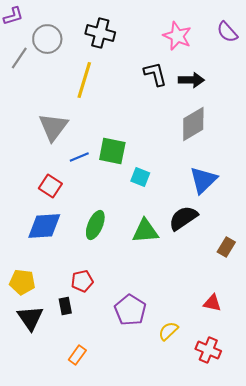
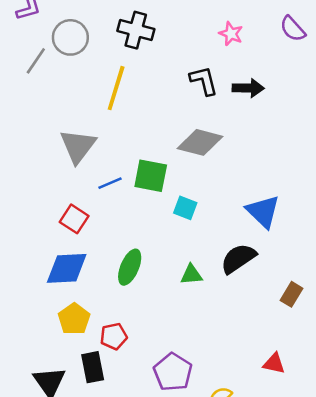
pink star: (177, 36) -> (231, 34), size x0.7
gray diamond: (193, 124) -> (200, 142), moved, turned 45
blue triangle: (203, 180) -> (263, 212), turned -32
green triangle: (145, 231) -> (191, 275), size x0.7
yellow pentagon: (22, 282) -> (74, 319), moved, turned 30
black rectangle: (65, 306) -> (93, 367), size x1.4

